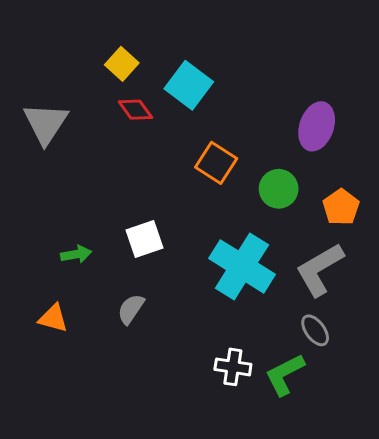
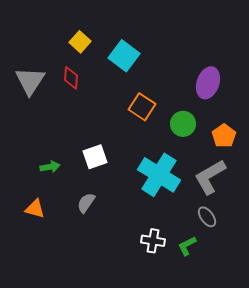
red diamond: (135, 110) -> (71, 78), moved, turned 40
green L-shape: (285, 375) -> (187, 246), size x0.7

